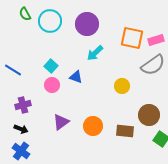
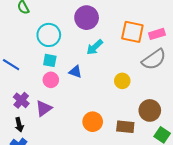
cyan circle: (50, 21) -> (49, 35), moved
cyan square: (51, 66) -> (50, 60), turned -32
purple cross: (23, 105) -> (21, 100), turned -35
purple triangle: (61, 122) -> (44, 108), moved
black arrow: (21, 129) -> (19, 125), turned 56

